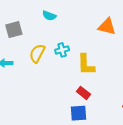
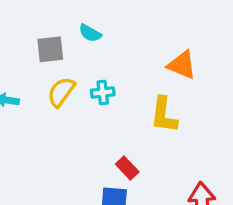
gray square: (14, 30) -> (50, 49), moved
yellow L-shape: (86, 65) -> (164, 115), moved

